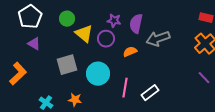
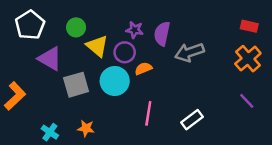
purple triangle: (34, 44) -> (50, 59), moved, size x1.5
orange semicircle: (130, 52) -> (143, 69), moved
cyan circle: (98, 74) -> (115, 81), moved
white rectangle: (150, 93) -> (192, 120), moved

